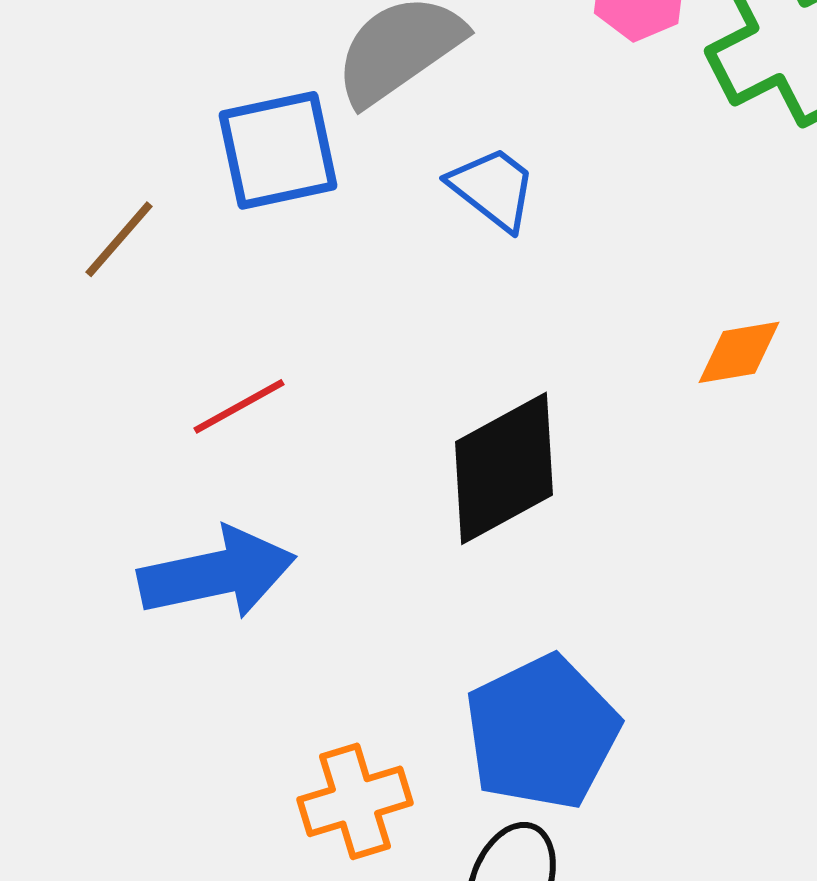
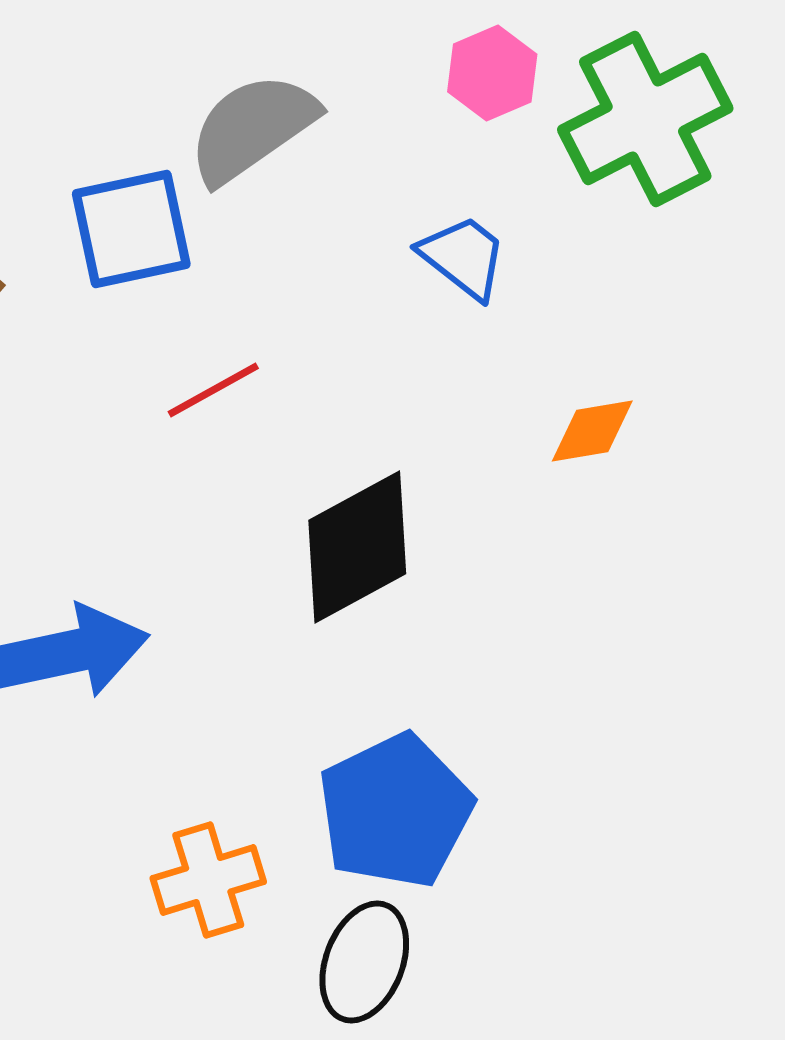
blue trapezoid: (493, 188) -> (463, 257), moved
red line: (239, 406) -> (213, 390), moved

